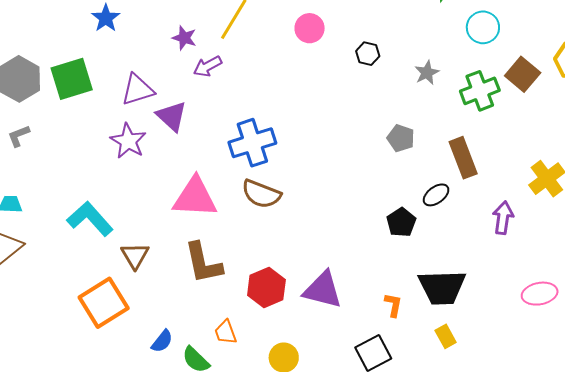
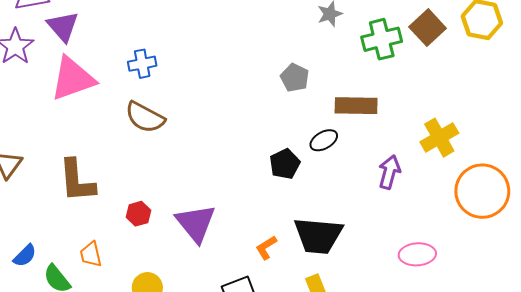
blue cross: (252, 143) -> (142, 64), size x0.6
brown rectangle: (463, 158) -> (356, 106), turned -75
pink triangle: (195, 197) -> (73, 79), moved, turned -30
red hexagon: (266, 287) -> (138, 214), size x0.6
purple triangle: (323, 290) -> (196, 223), turned 30
orange L-shape: (393, 305) -> (266, 248), turned -140

